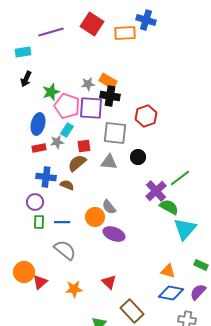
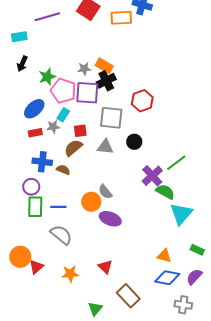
black cross: (110, 96) -> (106, 81), turned -36
blue ellipse: (38, 124) -> (34, 109), turned 35
green rectangle: (39, 222) -> (35, 207), size x1.5

